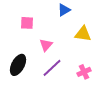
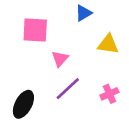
pink square: (27, 23) -> (35, 30), size x1.5
black ellipse: (18, 65) -> (23, 104), moved

